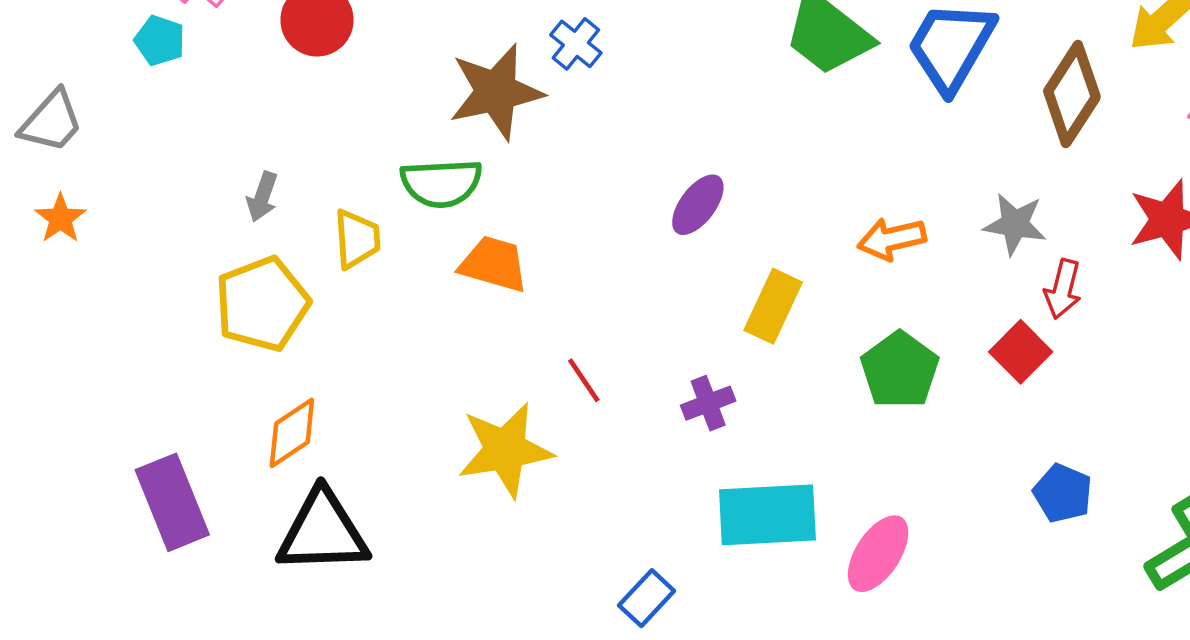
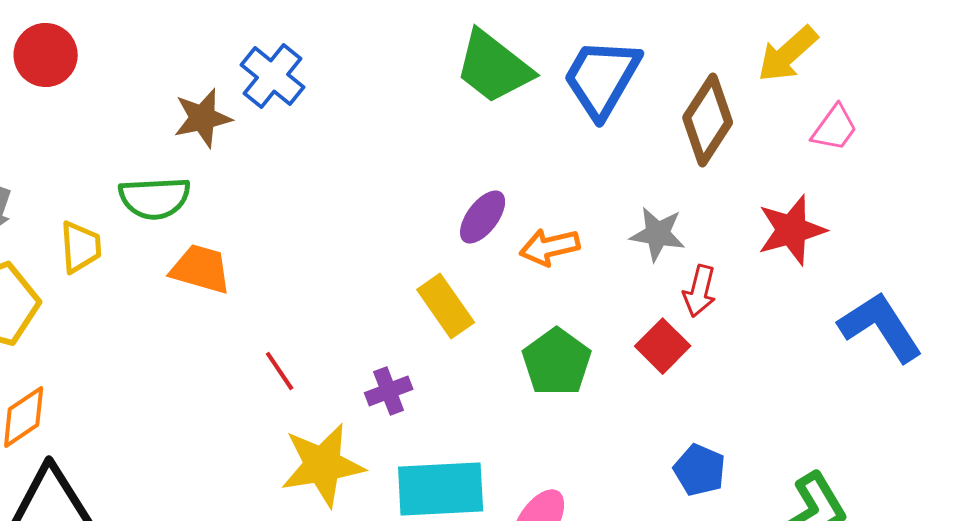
blue cross: (576, 44) -> (273, 76), size x1.4
brown star: (496, 92) -> (203, 118), size x0.7
purple ellipse: (698, 205) -> (483, 217), moved
yellow rectangle: (773, 306) -> (446, 306), turned -60
yellow star: (505, 450) -> (323, 465), moved

